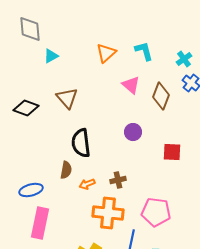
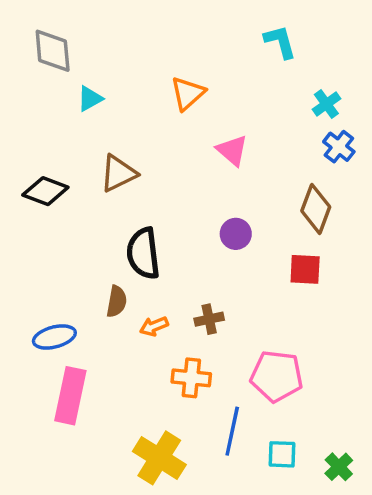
cyan L-shape: (144, 51) -> (280, 42), moved
brown diamond: (161, 96) -> (316, 209), moved
brown triangle: (67, 98) -> (118, 173), turned 45
orange cross: (108, 213) -> (191, 378), size x0.7

